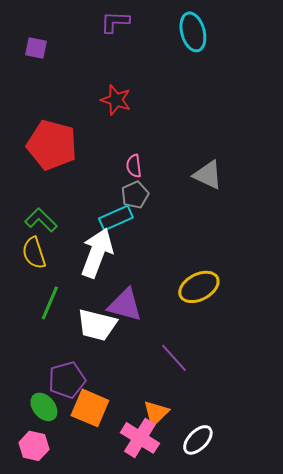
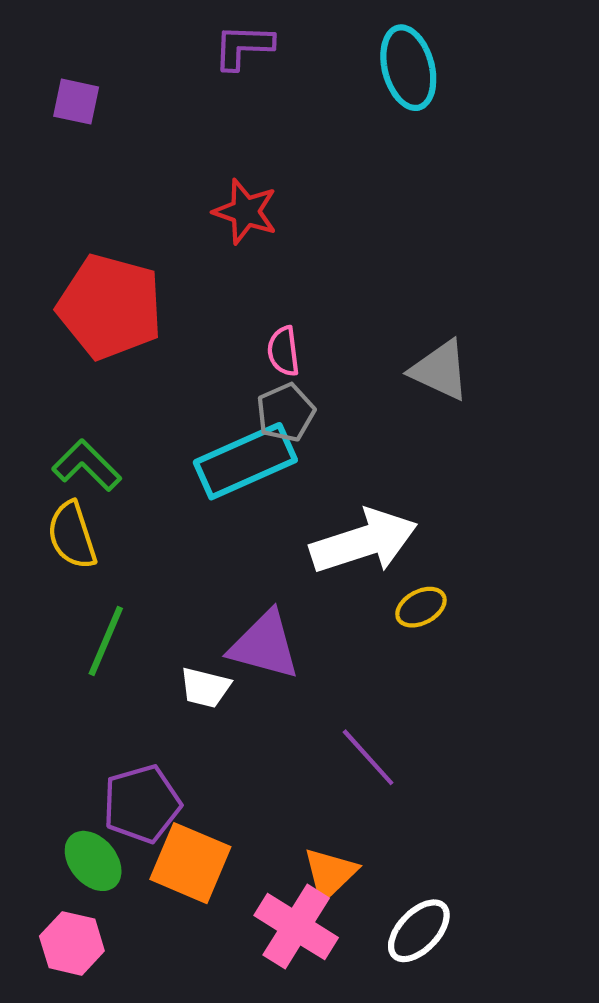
cyan rectangle: (116, 218) -> (245, 461), size x1.4
white arrow: (97, 253) -> (364, 542), moved, turned 51
yellow ellipse: (199, 287) -> (421, 607), size x0.6
white trapezoid: (97, 325) -> (205, 688), size x0.6

